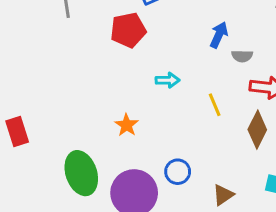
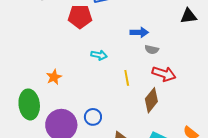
blue arrow: (219, 35) -> (139, 32), turned 54
orange star: (127, 125) -> (54, 77), moved

